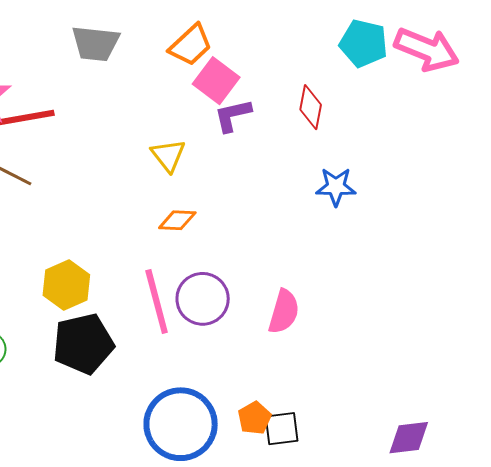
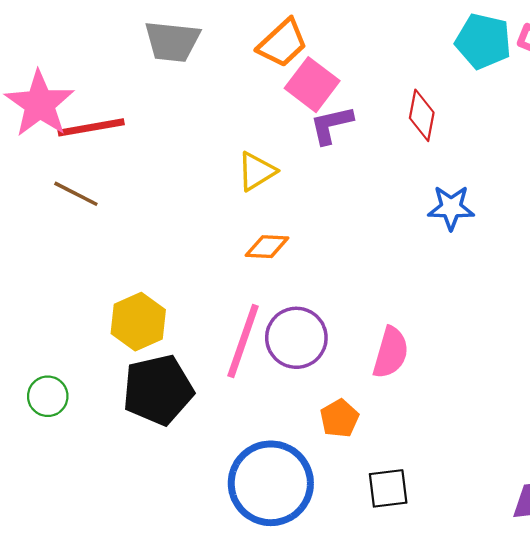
yellow triangle: (168, 155) -> (257, 171), turned 36
pink line: (157, 302) -> (243, 341), turned 34
orange pentagon: (254, 418) -> (339, 418), moved

